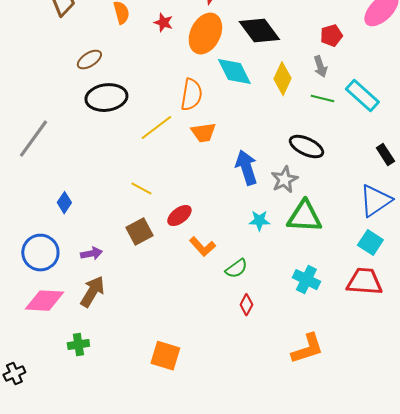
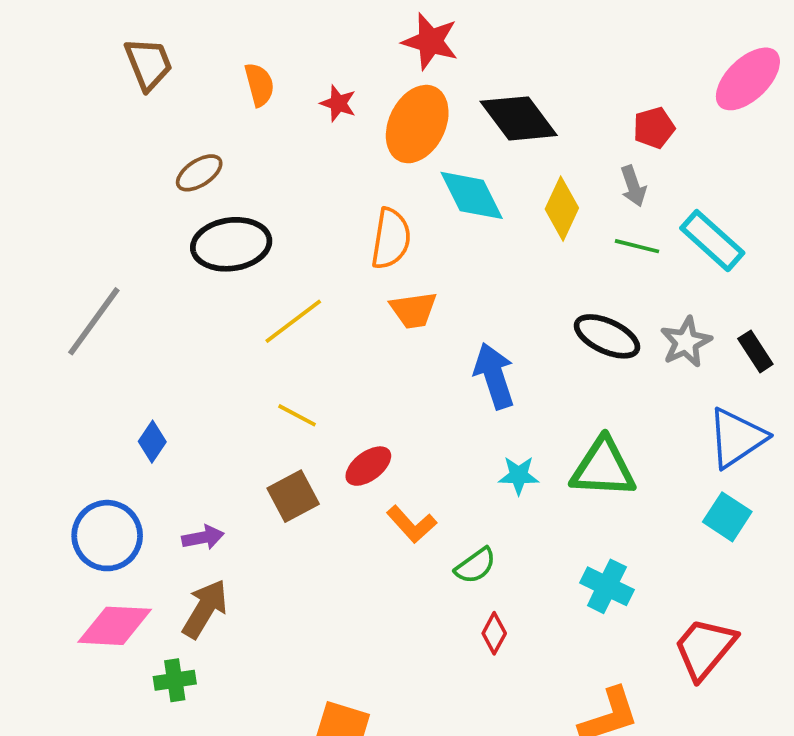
yellow line: (156, 128) -> (293, 321), moved
gray star: (284, 180) -> (686, 342), moved
red trapezoid: (364, 282) -> (705, 648), moved, turned -54
green cross: (78, 345) -> (175, 680), moved

